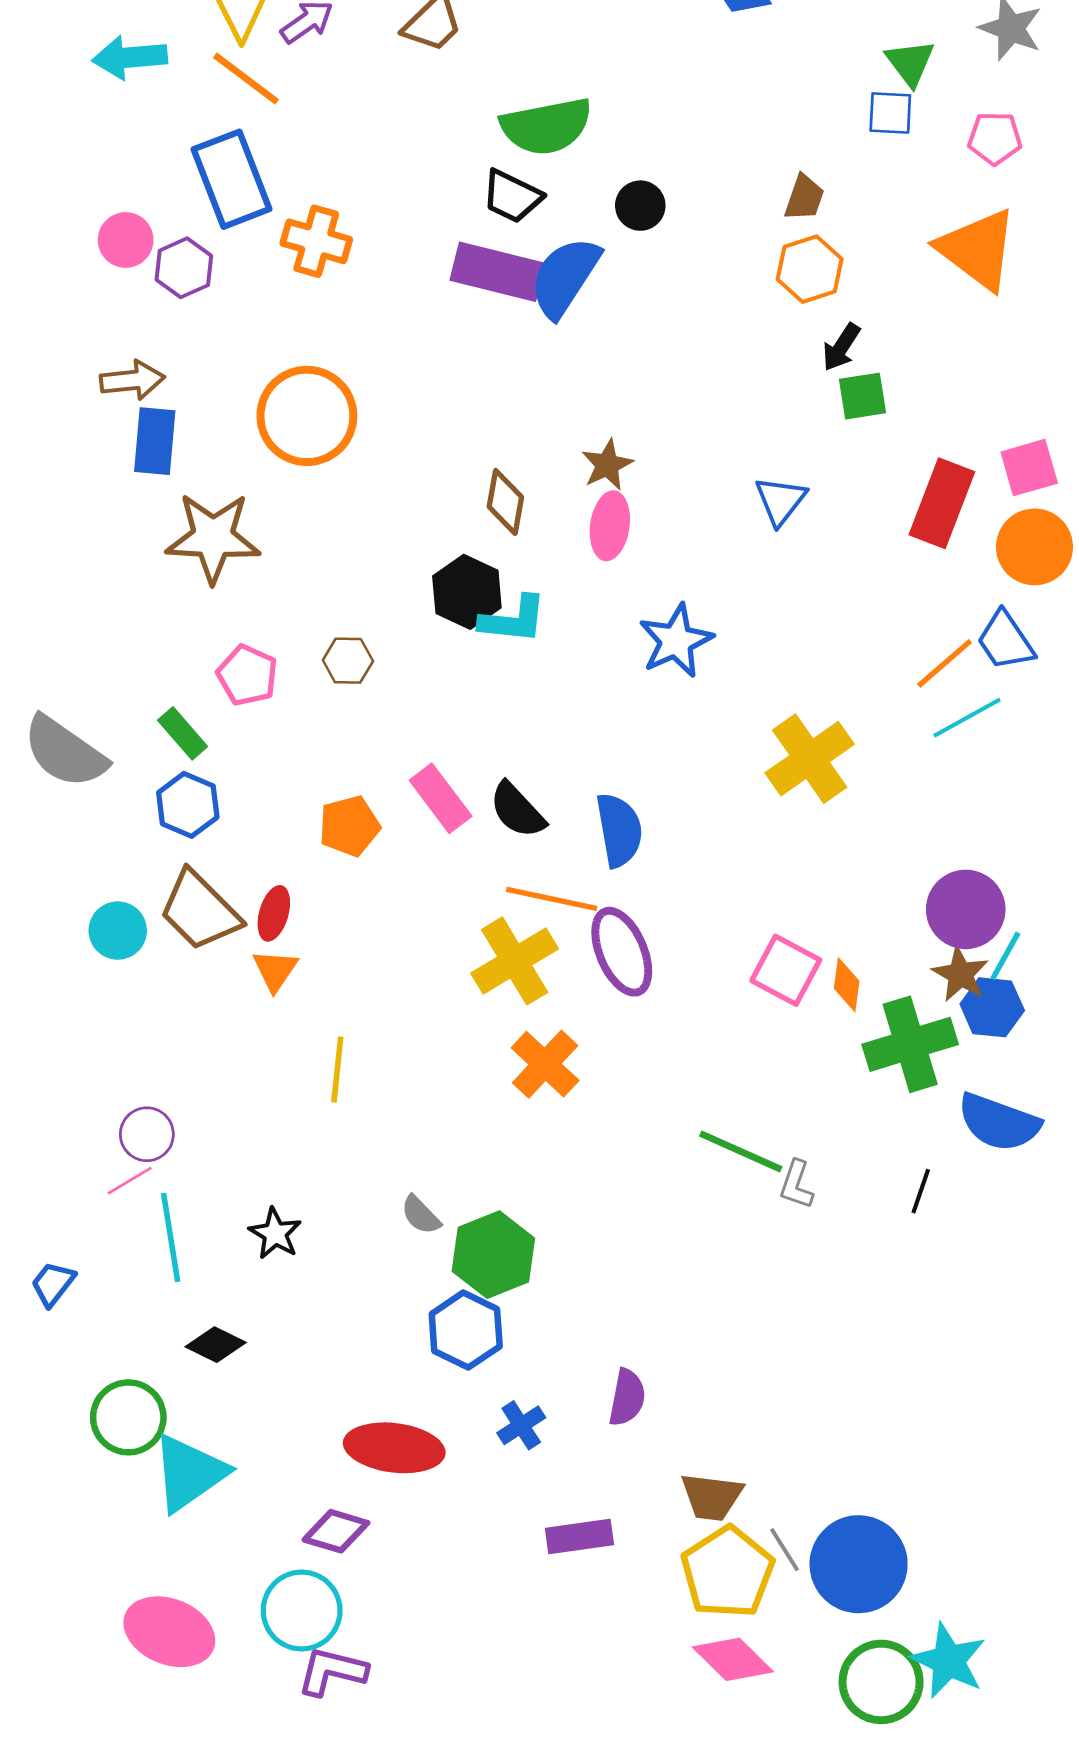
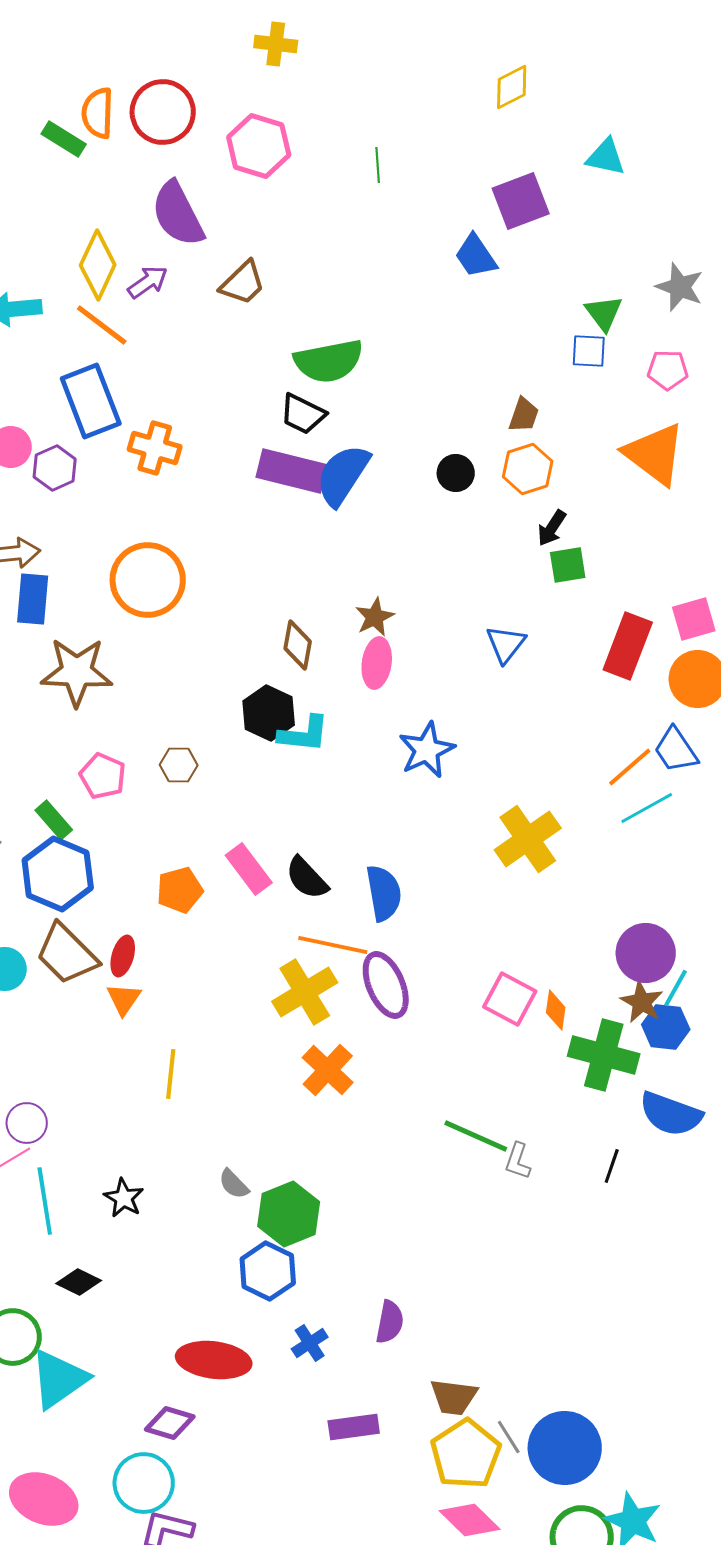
black circle: (640, 206) -> (456, 473), moved
blue hexagon: (188, 805) -> (58, 874), size x1.5
green cross: (910, 1044) -> (604, 1055), turned 32

